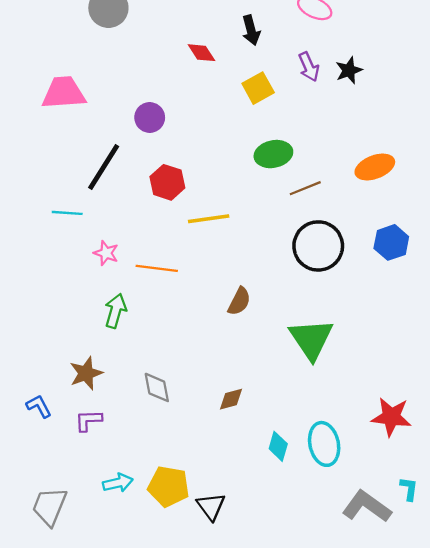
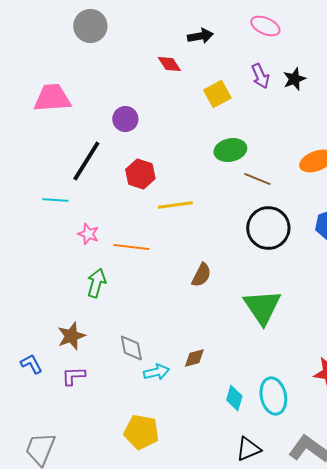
black arrow: (251, 30) -> (200, 36), moved, turned -85
brown line: (305, 188) -> (257, 179), turned 44
cyan arrow: (118, 483) -> (156, 372), moved
black triangle: (211, 506) -> (248, 449), moved, turned 44

